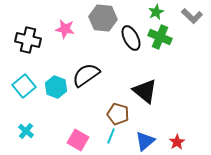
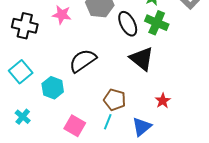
cyan hexagon: (56, 87) -> (53, 88), moved
black triangle: (145, 91) -> (142, 59), moved
red star: (177, 142) -> (163, 101), moved

